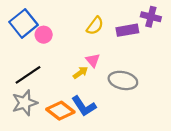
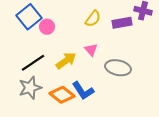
yellow arrow: (80, 73) -> (66, 61), moved, size x1.5

